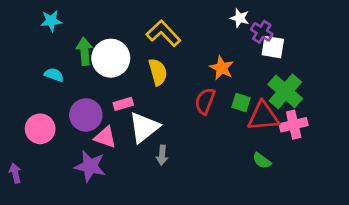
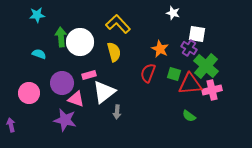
purple cross: (262, 32) -> (189, 48), moved

